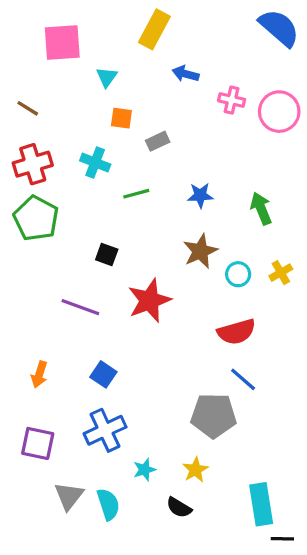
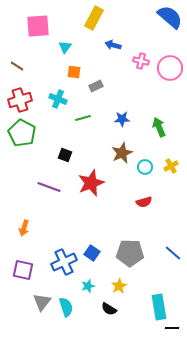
red semicircle: (236, 332) -> (144, 202), size x0.7
blue square: (103, 374) -> (92, 253), moved
blue line: (243, 379) -> (173, 253), moved

